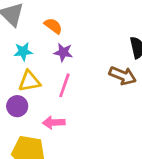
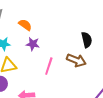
pink line: (64, 85) -> (49, 66), moved

